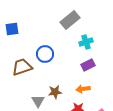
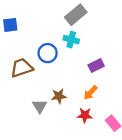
cyan cross: (86, 42) -> (71, 40), moved, turned 32
orange arrow: (83, 89) -> (90, 93), turned -40

